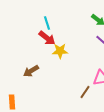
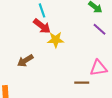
brown line: (85, 92) -> (82, 83), turned 56

